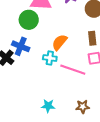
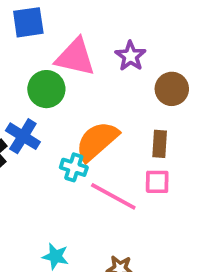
orange semicircle: (60, 42) -> (97, 141), size x1.4

